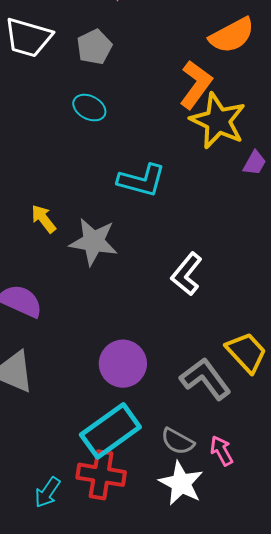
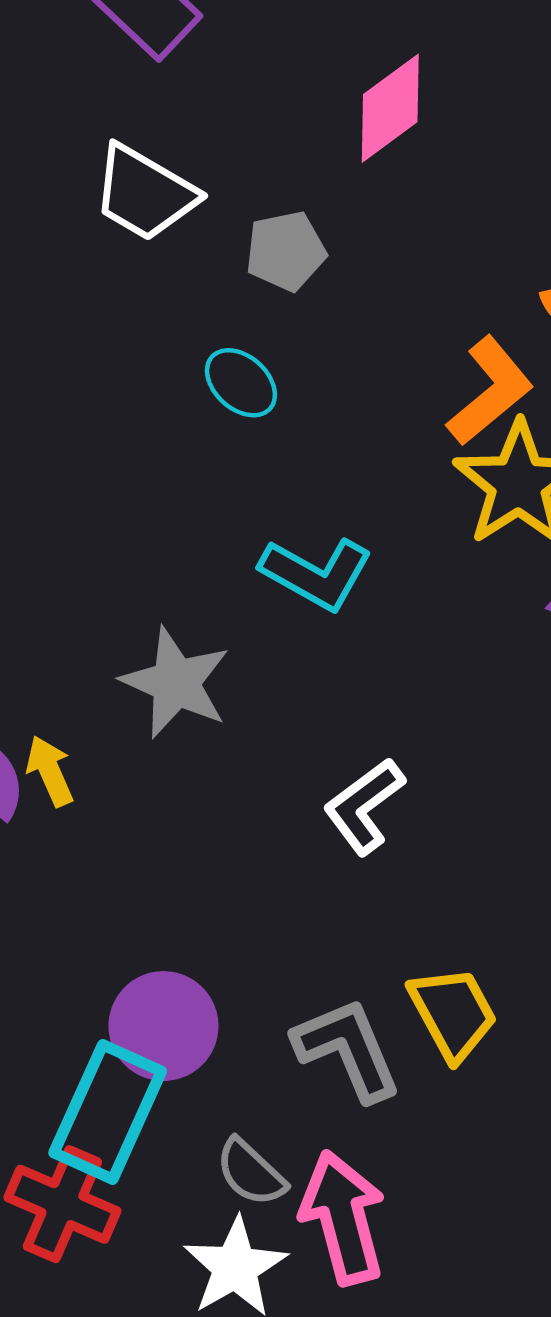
yellow arrow: (43, 219) -> (50, 771), moved
purple circle: (123, 364) -> (163, 1026), moved
cyan rectangle: (110, 431) -> (108, 1112), turned -44
pink arrow: (222, 451) -> (343, 1218), size x1.8

